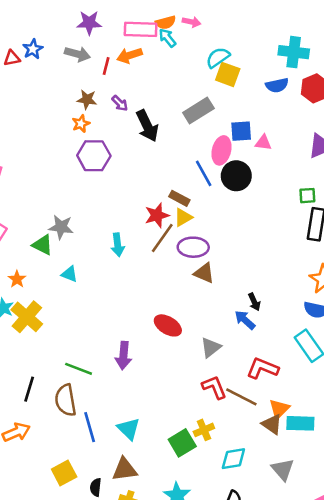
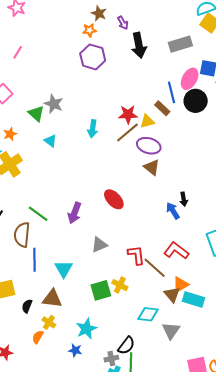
brown rectangle: (179, 198) -> (162, 108), moved
gray triangle: (211, 347) -> (99, 245), moved
yellow cross: (204, 430) -> (120, 285), turned 35
cyan diamond: (233, 459) -> (148, 314), moved

